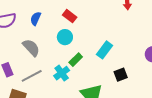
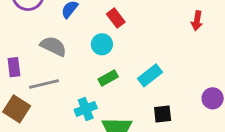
gray semicircle: (31, 48) -> (53, 46), turned -36
cyan cross: (62, 73) -> (86, 109), moved

